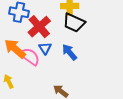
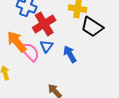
black trapezoid: (74, 23) -> (92, 27), moved

